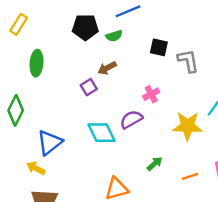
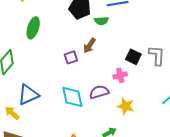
black square: (159, 47) -> (133, 57), moved
brown arrow: (107, 68) -> (89, 46), turned -42
yellow star: (188, 126) -> (126, 106), moved, size x0.7

